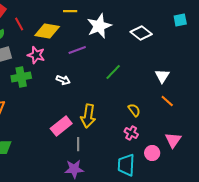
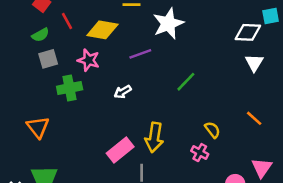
white diamond: (141, 33) -> (248, 32), moved, turned -35
white triangle: (162, 76) -> (254, 63), moved
white arrow: (63, 80) -> (123, 92), turned 128
pink cross: (131, 133) -> (200, 152), moved

